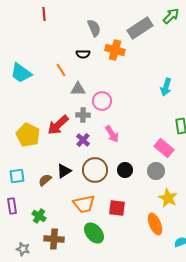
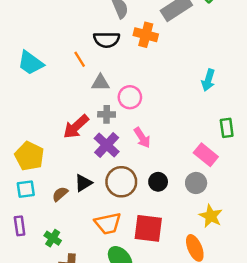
black semicircle: (83, 54) -> (107, 40), size x1.5
yellow pentagon: (28, 135) -> (29, 156), moved
purple cross: (83, 140) -> (107, 145), size x1.5
red square: (117, 208) -> (148, 228), size x1.4

